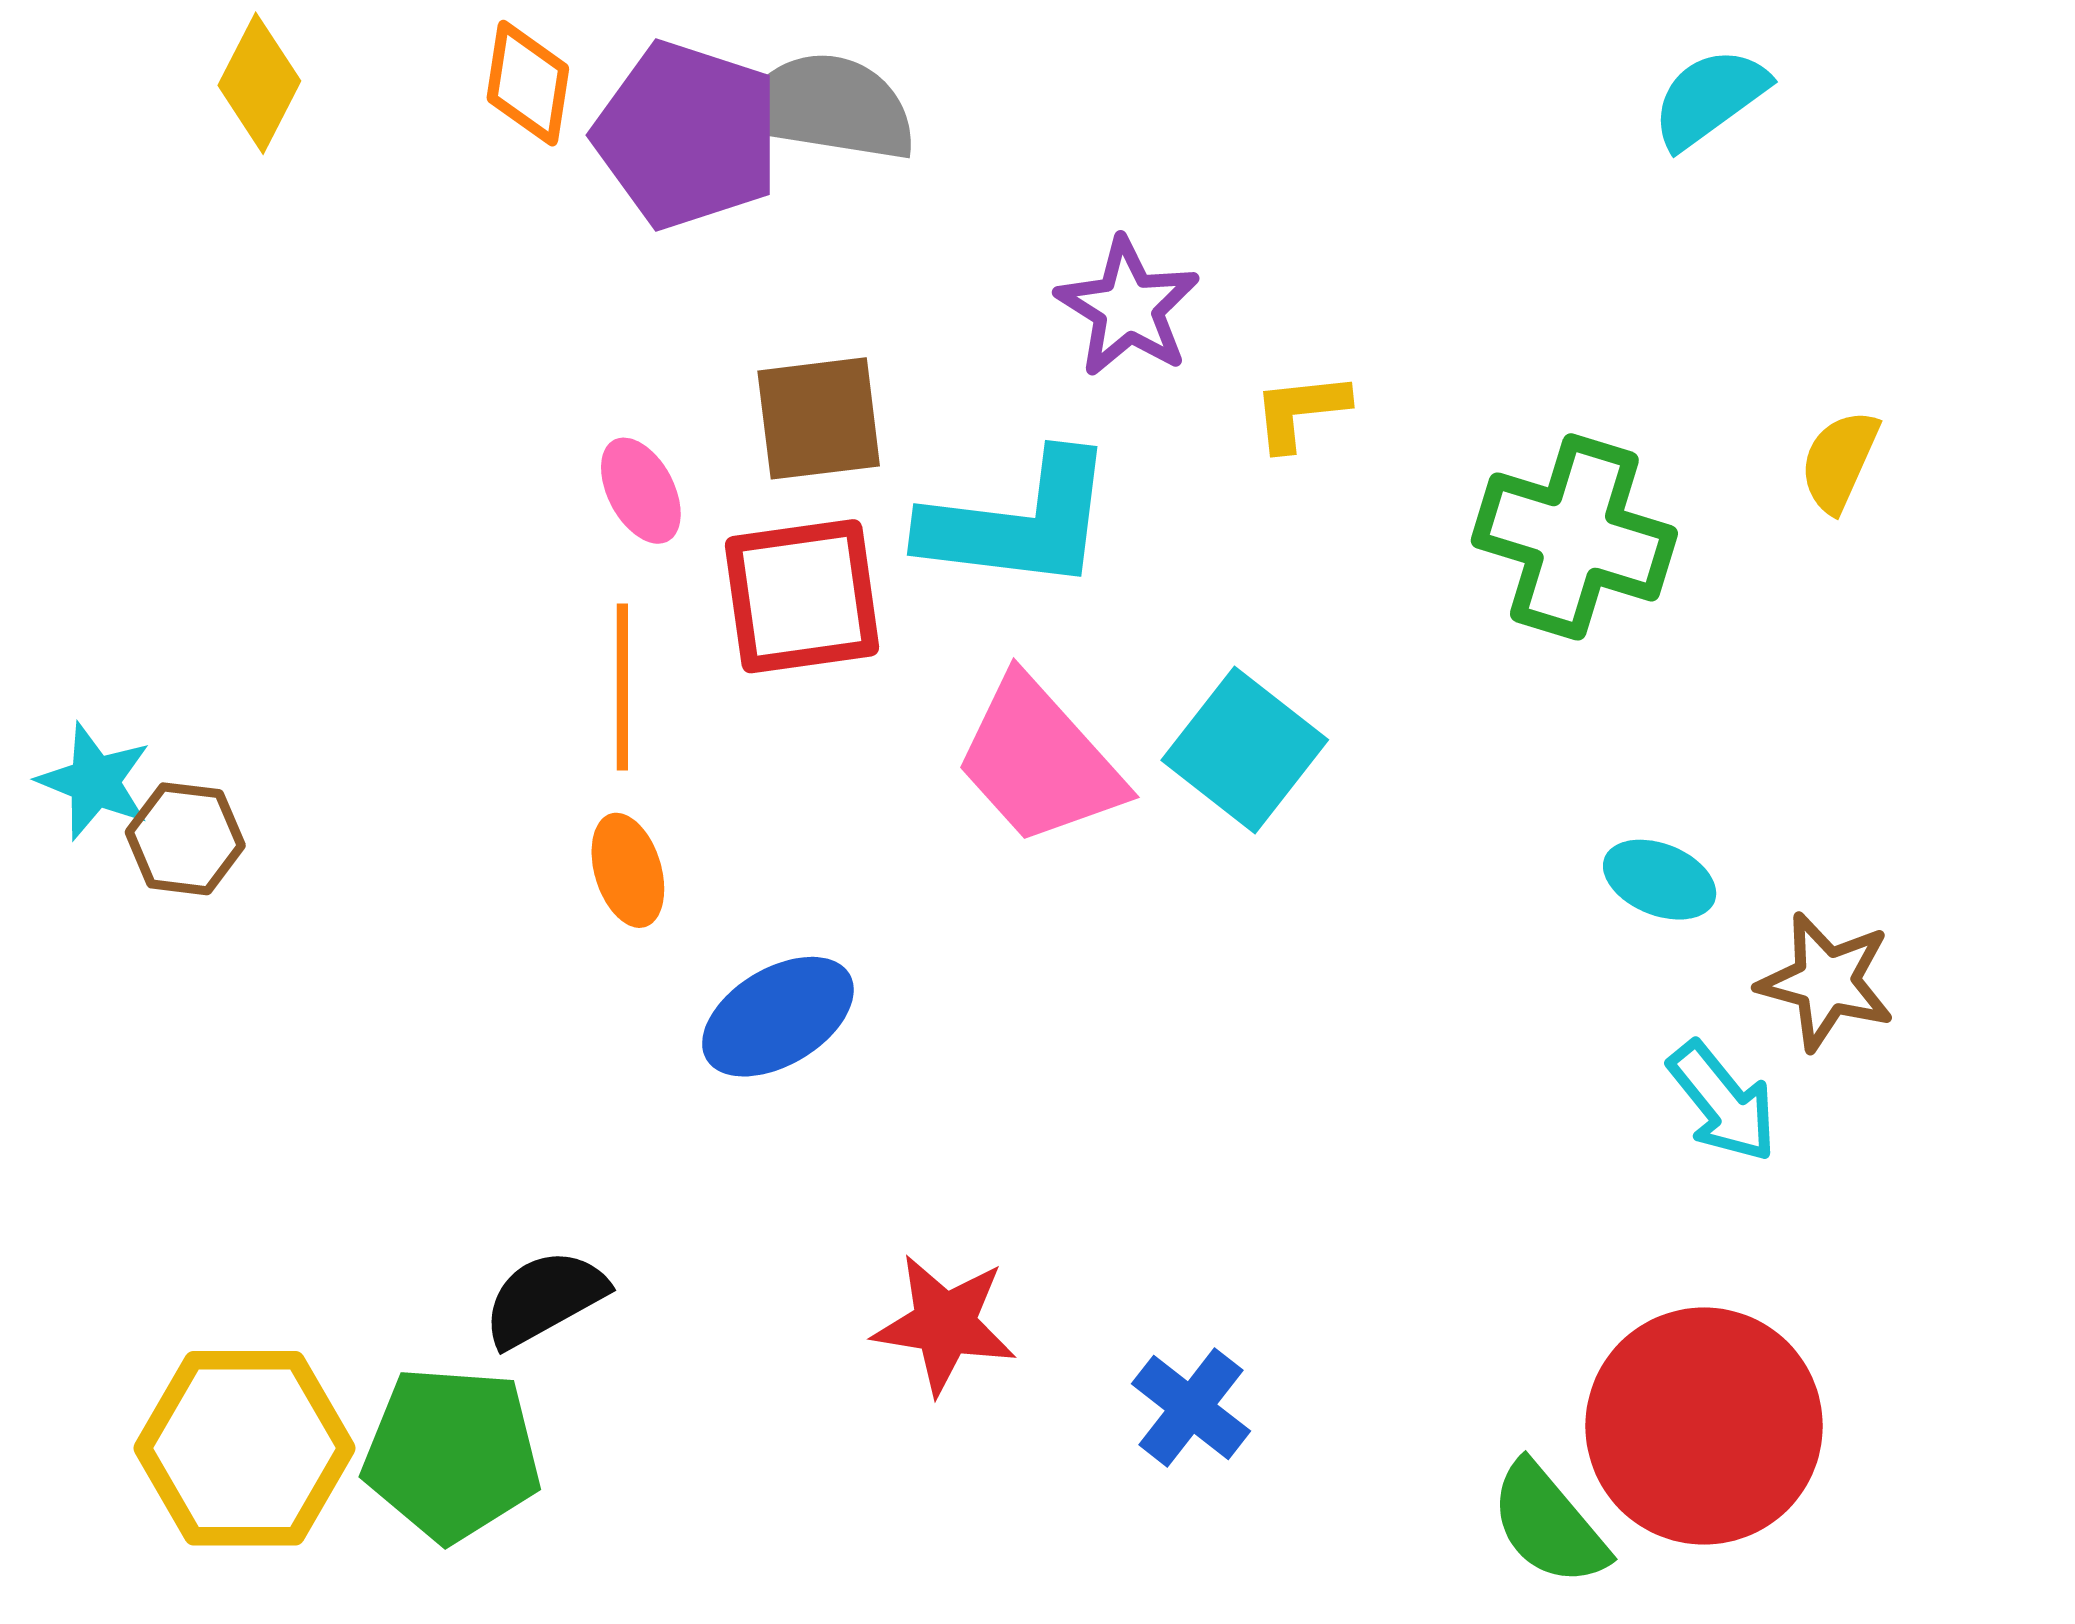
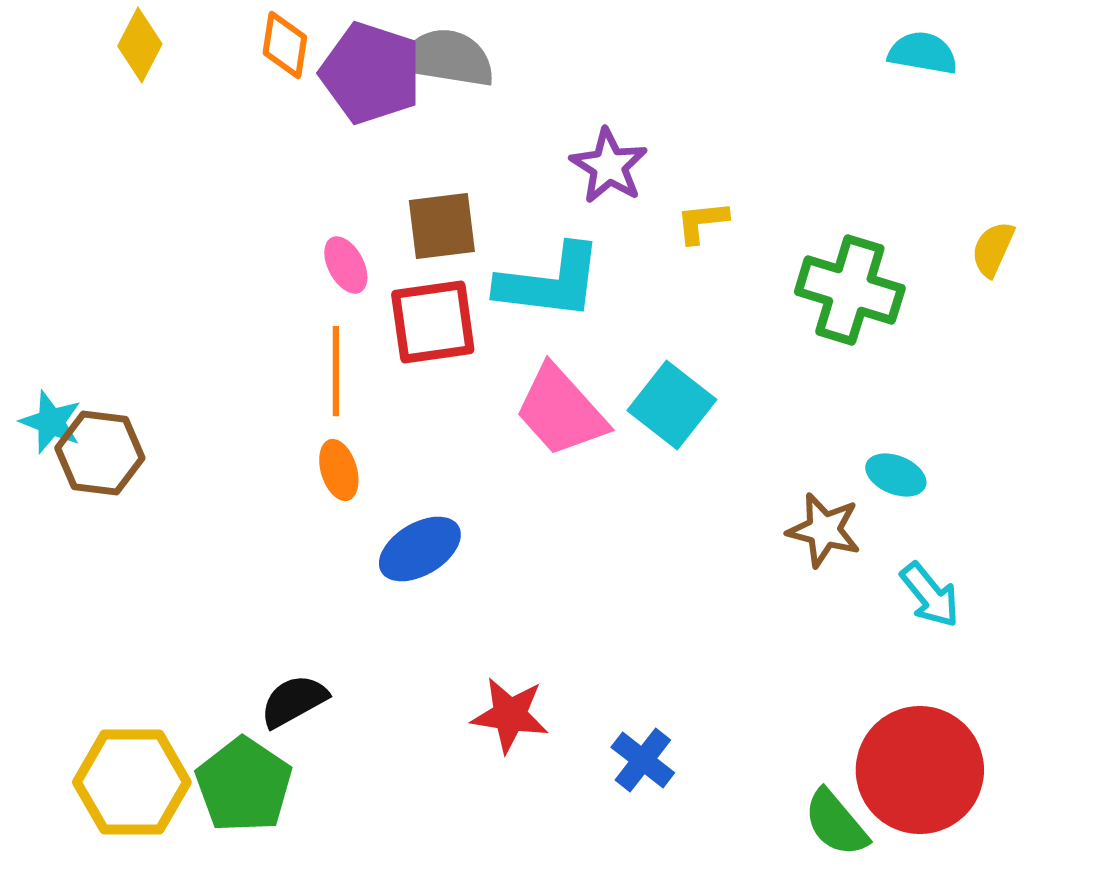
cyan semicircle: (1710, 98) -> (923, 53), turned 46
brown hexagon: (185, 839) -> (100, 453), size x1.4
brown star: (1826, 981) -> (824, 530), moved
green pentagon: (452, 1454) -> (244, 785), turned 30

